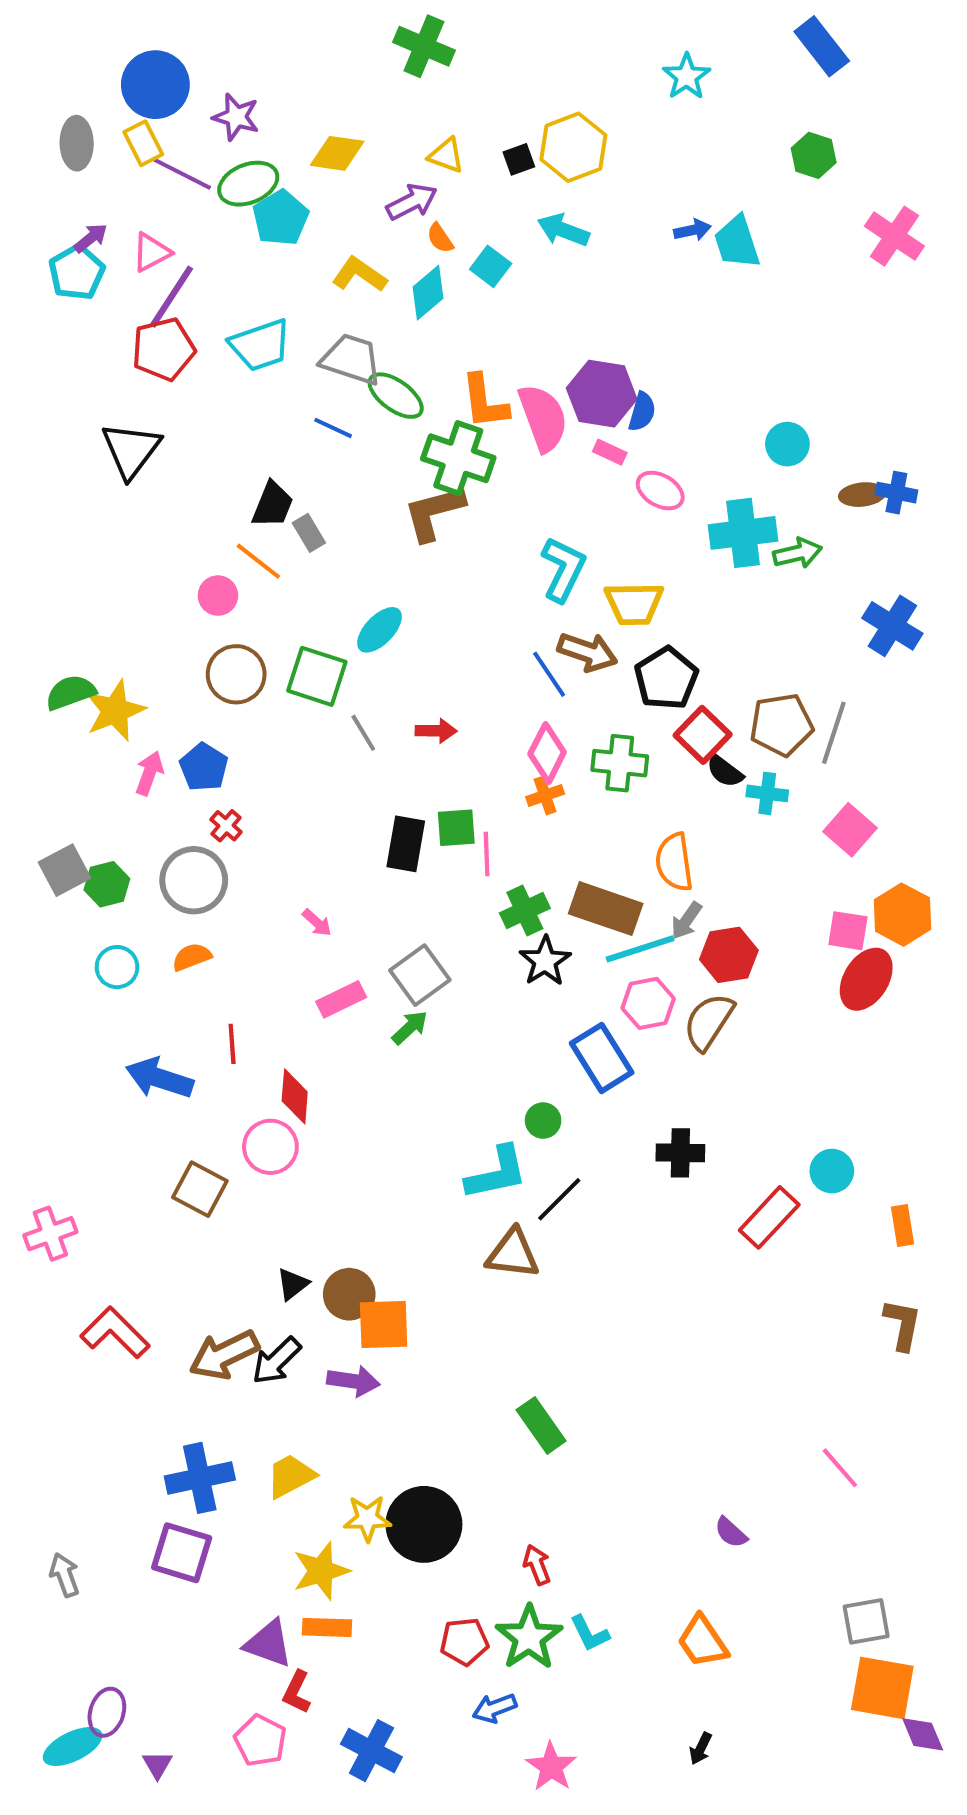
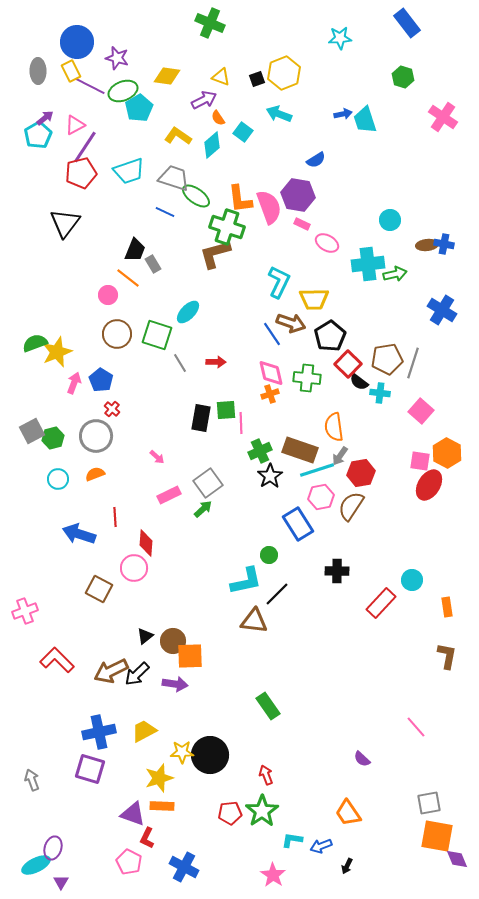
cyan star: (686, 77) -> (340, 38), turned 30
blue semicircle: (642, 412) -> (316, 160), moved, turned 42
pink diamond: (547, 753) -> (271, 373), turned -40
cyan L-shape: (590, 1633) -> (292, 840), moved, turned 125
blue arrow: (495, 1708) -> (321, 846), moved
purple triangle: (157, 1765) -> (61, 882), moved

